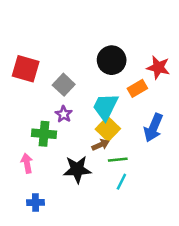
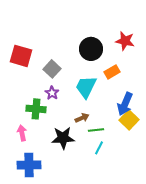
red star: (158, 68) -> (125, 41), moved
yellow square: (108, 129) -> (129, 120), moved
blue cross: (35, 203) -> (29, 165), size x1.6

